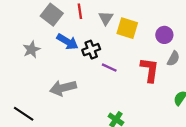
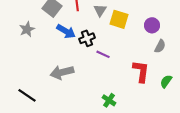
gray star: (31, 50) -> (27, 29), moved
red L-shape: (150, 70) -> (141, 71), moved

